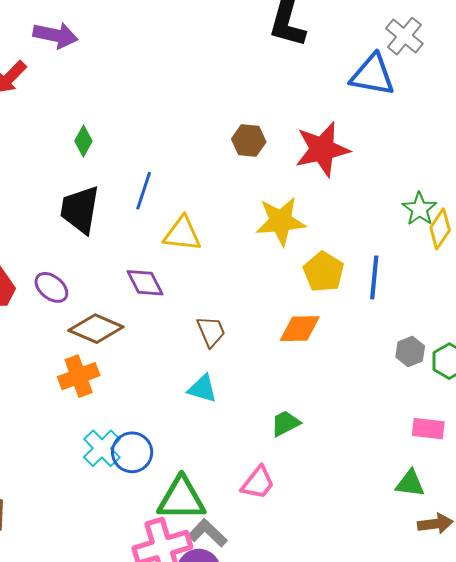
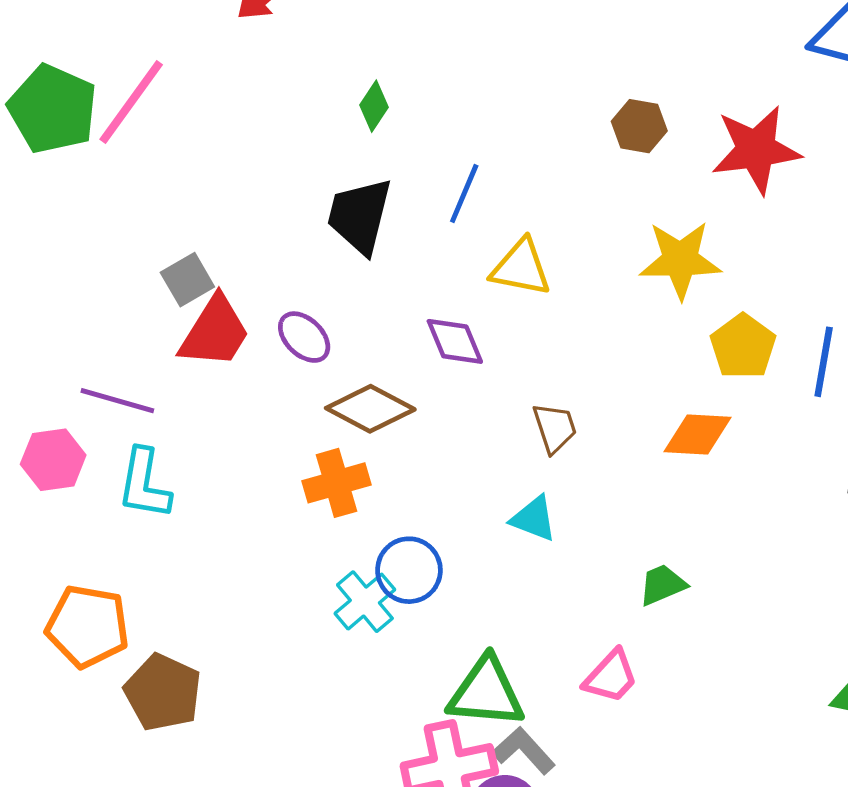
blue circle: (132, 452) -> (409, 570), moved

